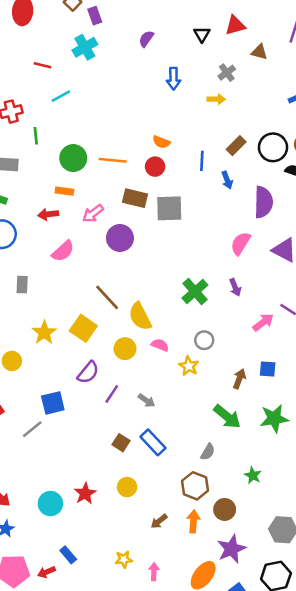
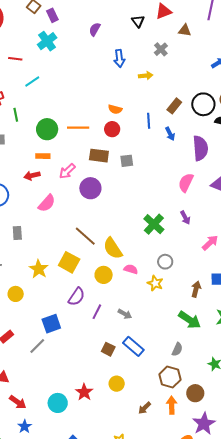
yellow arrow: (216, 99) -> (146, 76), moved
gray square: (169, 208) -> (127, 161), size x0.6

